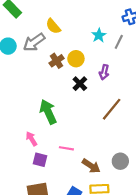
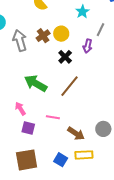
gray arrow: (34, 42) -> (20, 40), moved, turned 110
gray line: (119, 42) -> (100, 30), moved
brown line: (112, 109) -> (70, 86), moved
green arrow: (48, 112) -> (36, 83), turned -35

